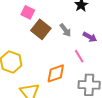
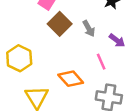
orange diamond: (56, 73) -> (71, 79), turned 60

